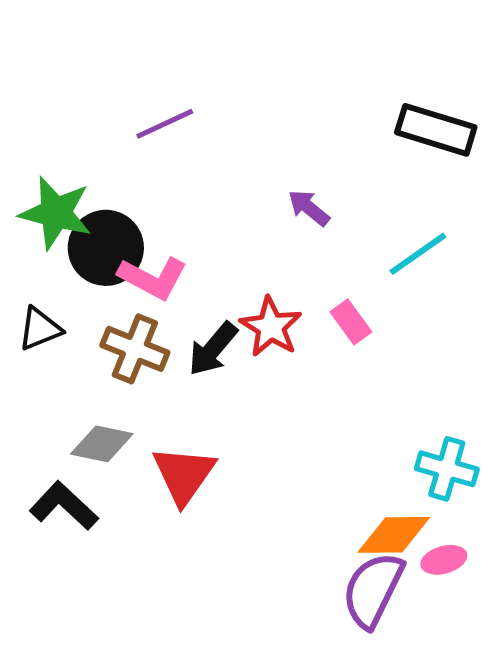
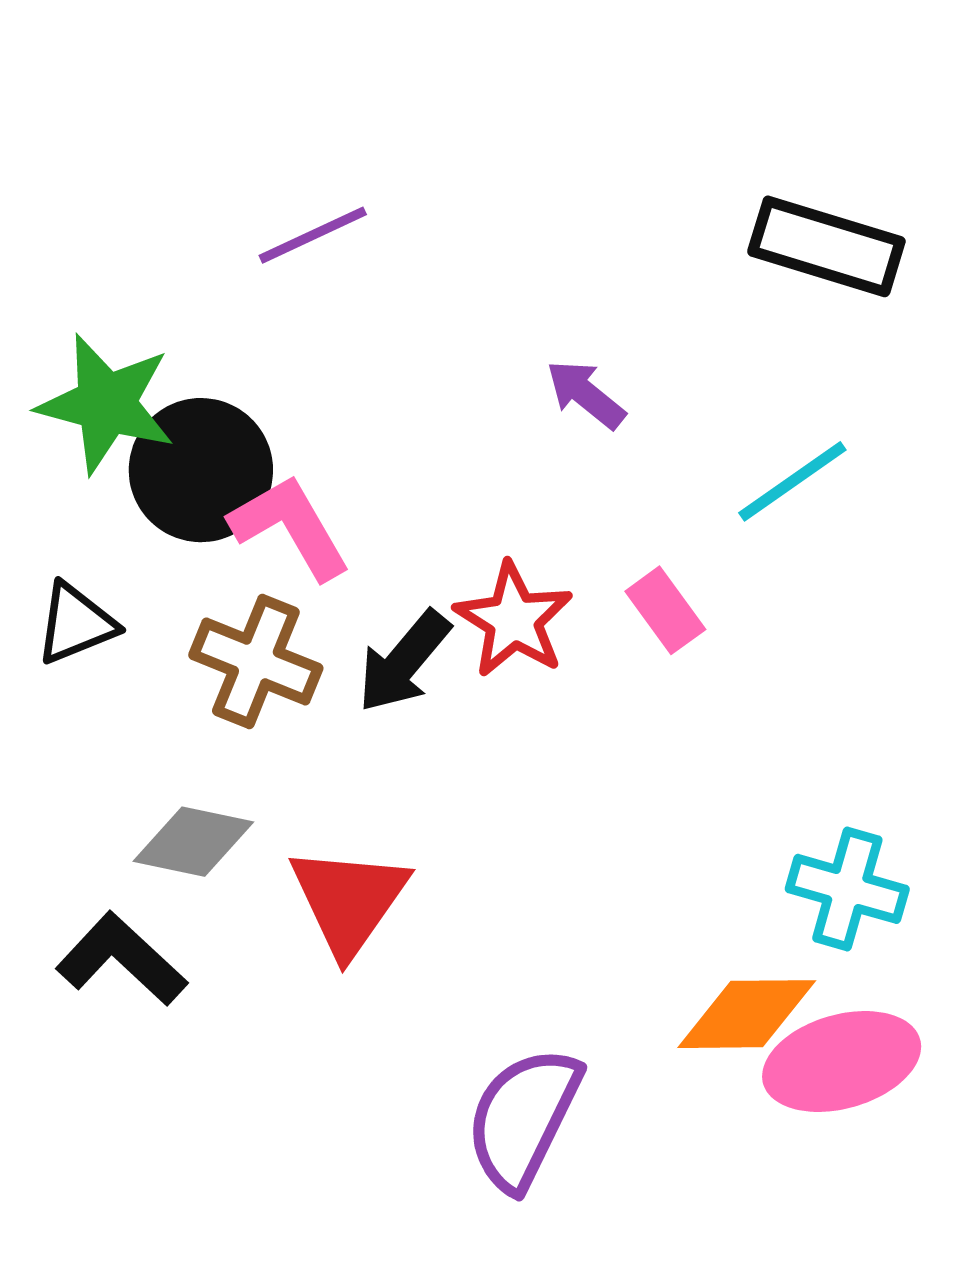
pink L-shape: (153, 278) -> (290, 527), turned -148
pink ellipse: (444, 560) -> (842, 1061), size x1.8
purple semicircle: (373, 590) -> (523, 1118), moved

